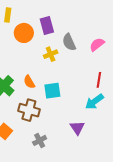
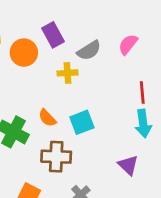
gray semicircle: (69, 42) -> (89, 50), turned -84
yellow cross: (51, 54) -> (67, 73), turned 32
cyan arrow: (94, 102) -> (143, 124), turned -48

